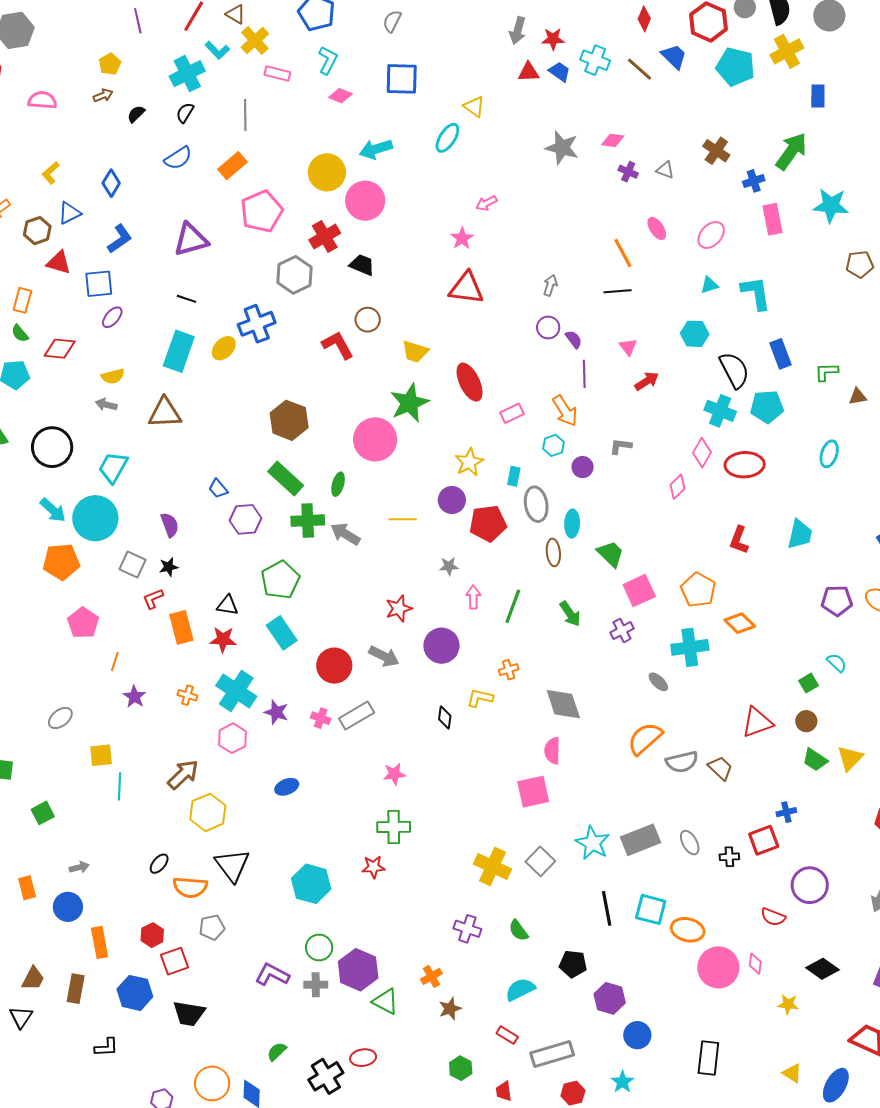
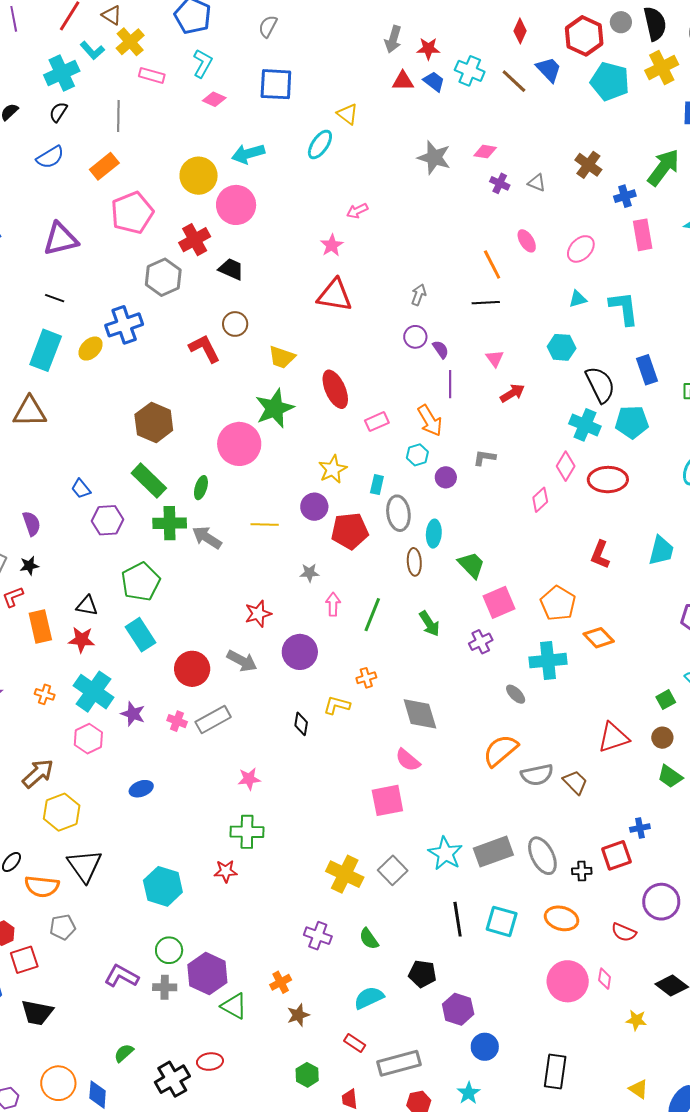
pink semicircle: (552, 751) -> (408, 760), turned -52
gray ellipse: (690, 843) -> (542, 856), size x1.5
orange ellipse: (688, 930) -> (562, 918), moved

